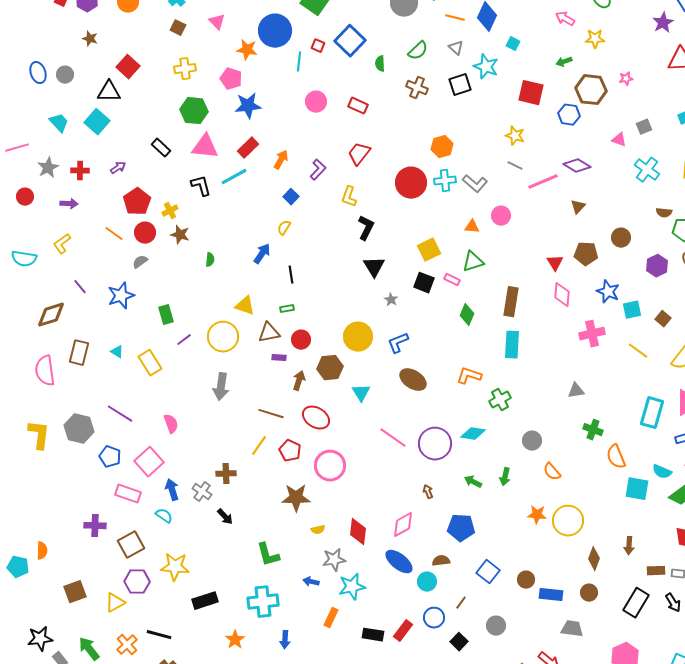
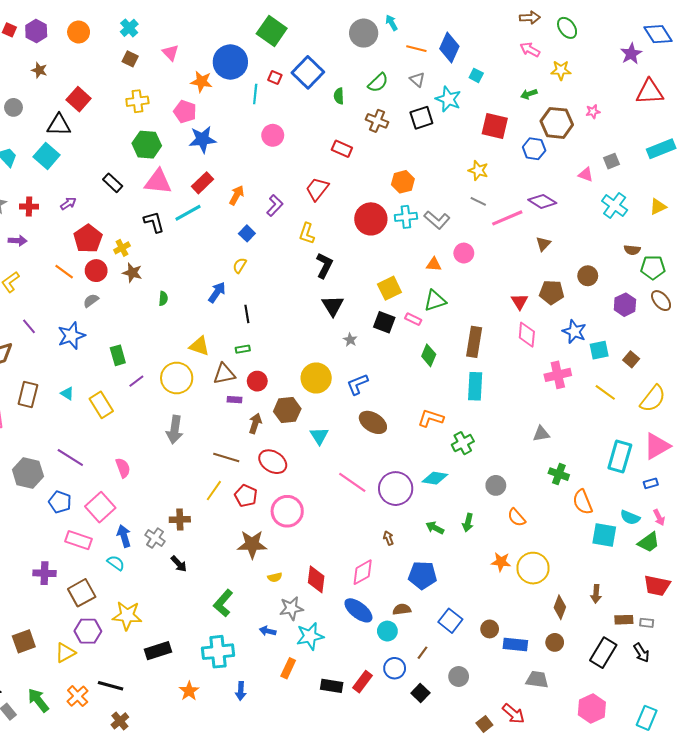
red rectangle: (358, 106) -> (342, 149), moved
green L-shape: (268, 555) -> (223, 603), turned 56

